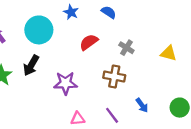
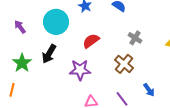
red semicircle: (89, 42) -> (91, 41), moved
brown cross: (114, 76) -> (124, 64), turned 30

